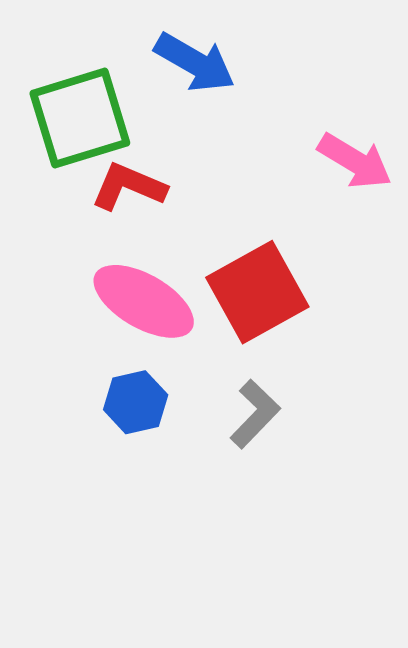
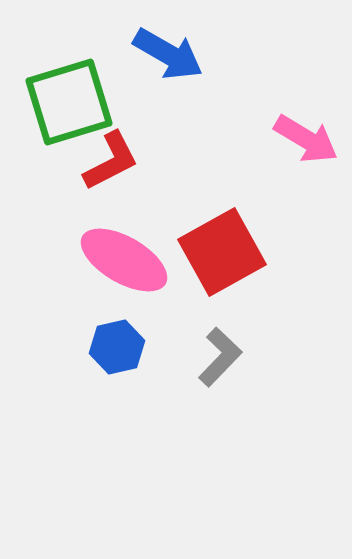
red L-shape: (129, 187) -> (111, 161), turned 130

